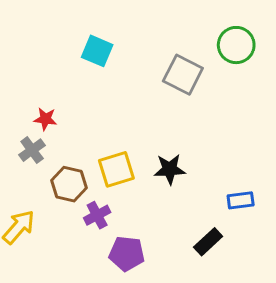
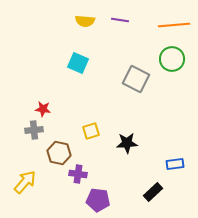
gray cross: (32, 150) -> (34, 130), turned 30
yellow square: (116, 169) -> (91, 131), moved, size x0.7
purple cross: (97, 215) -> (78, 174), turned 36

